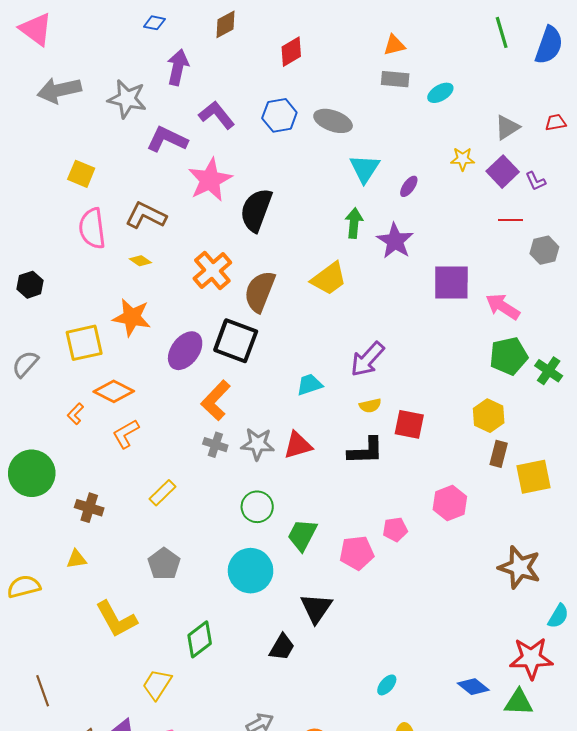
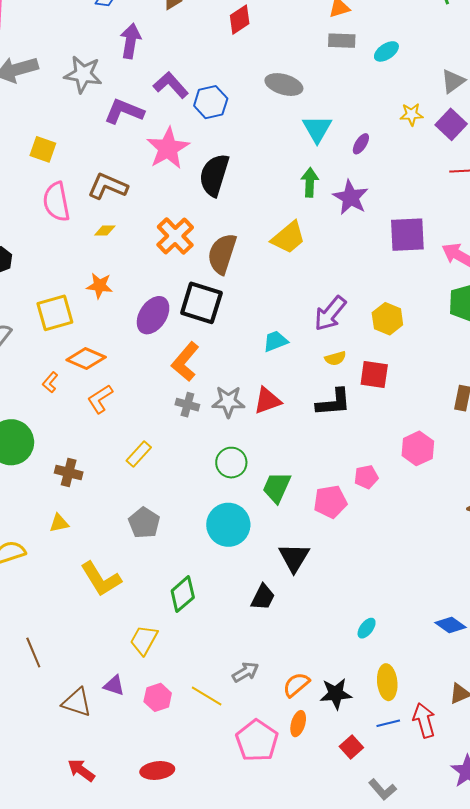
blue hexagon: (279, 115) -> (211, 102), moved
yellow diamond: (140, 261) -> (105, 230), turned -30
orange star: (132, 317) -> (100, 286), size x0.7
yellow hexagon: (489, 416) -> (387, 319), moved

